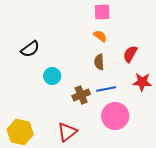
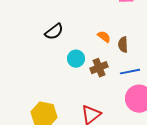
orange semicircle: (100, 36) -> (104, 37), moved
brown cross: (81, 95) -> (99, 68), moved

